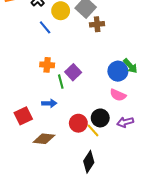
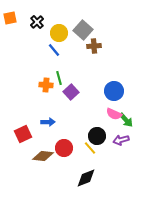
blue line: (45, 27) -> (54, 50), moved
green arrow: (130, 66) -> (126, 120), moved
green line: (61, 82) -> (59, 78), moved
red circle: (78, 123) -> (64, 148), moved
black diamond: (89, 162) -> (86, 178), turned 35

